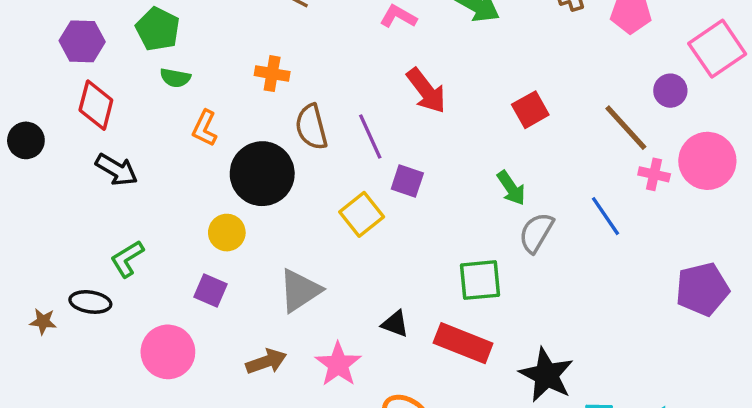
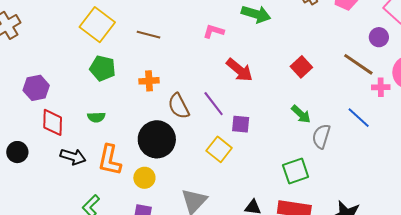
green pentagon: (158, 29) -> (103, 68), moved
green semicircle: (175, 78) -> (96, 117), moved
orange L-shape: (205, 128) -> (110, 160), moved, size x1.5

